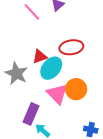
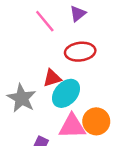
red ellipse: (71, 47) -> (80, 52), moved
pink triangle: (57, 94) -> (72, 126), turned -50

